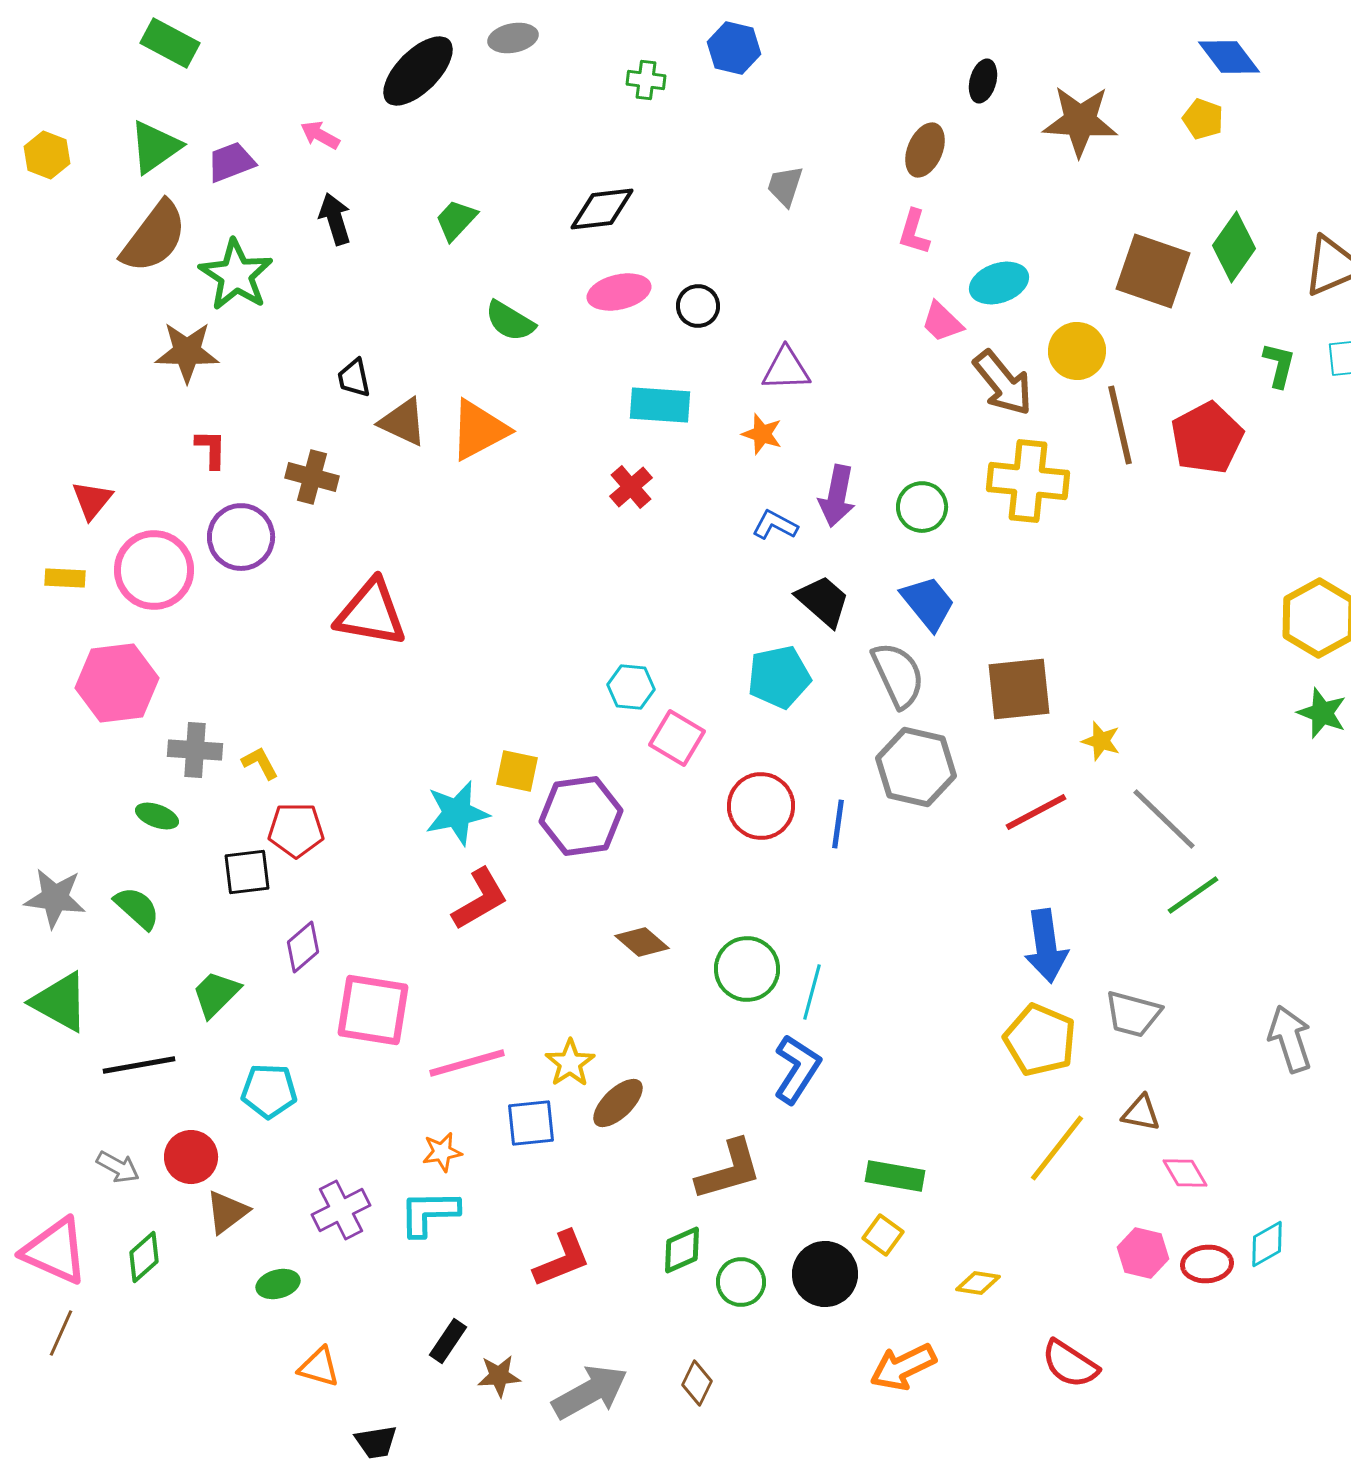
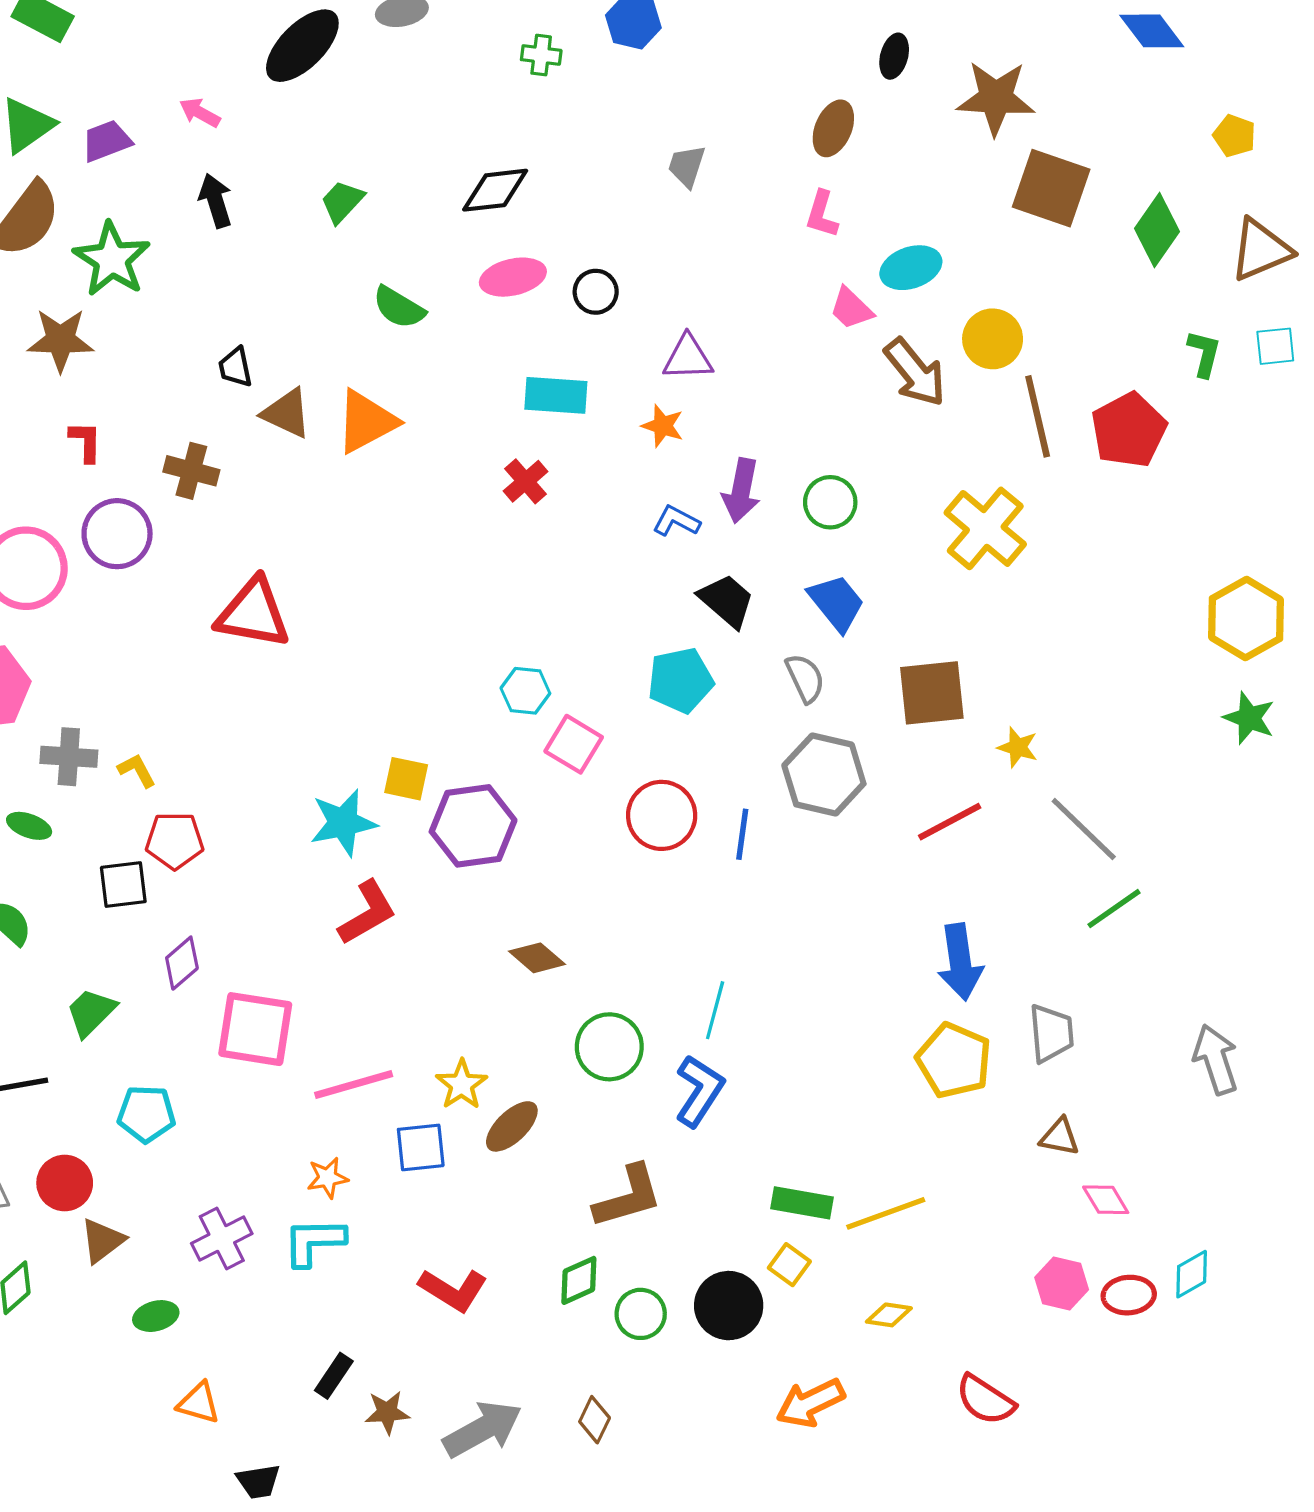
yellow pentagon: (1203, 119) -> (1234, 136), moved
brown square: (1153, 271) -> (1051, 188), moved
yellow cross: (1028, 481) -> (985, 528), moved, turned 34
gray semicircle: (898, 675) -> (805, 678), size x0.7
green circle: (747, 969) -> (609, 1047), moved
gray trapezoid: (1133, 1014) -> (1051, 1033), turned -110
yellow line: (1057, 1148) -> (886, 1213), moved, turned 32
red L-shape: (562, 1259) -> (453, 1290), turned 54

